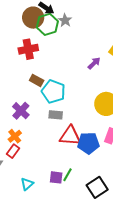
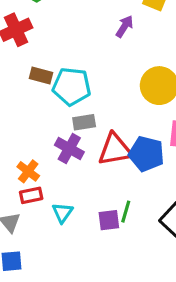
purple cross: (21, 111) -> (69, 148), moved
blue pentagon: (88, 143) -> (146, 154), turned 30
red rectangle: (13, 151) -> (31, 195), turned 56
cyan triangle: (27, 184) -> (62, 213), moved

